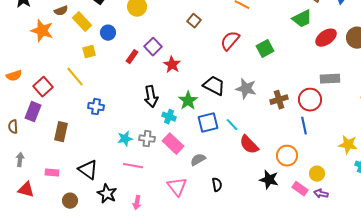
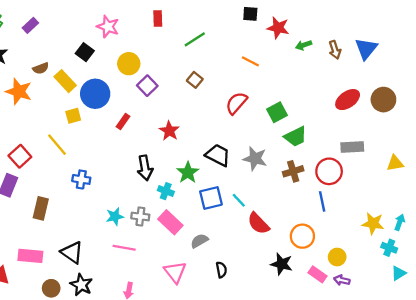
green trapezoid: (302, 19) -> (295, 137), moved
blue circle: (108, 33) -> (95, 94), size x1.6
purple square: (153, 47) -> (147, 86), moved
pink rectangle: (52, 173) -> (30, 256), size x1.5
black star: (107, 194) -> (81, 285), moved

